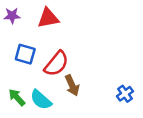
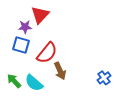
purple star: (12, 16) -> (25, 27), moved
red triangle: (48, 18) -> (40, 15), turned -36

